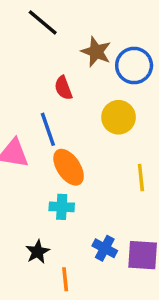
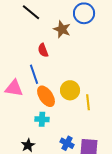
blue circle: (134, 66) -> (84, 13), moved
yellow circle: (119, 117) -> (70, 90), moved

